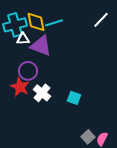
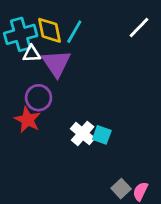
cyan line: (54, 23) -> (74, 32), turned -42
purple triangle: (41, 46) -> (56, 63), turned 35
white cross: (42, 93) -> (83, 133), moved

